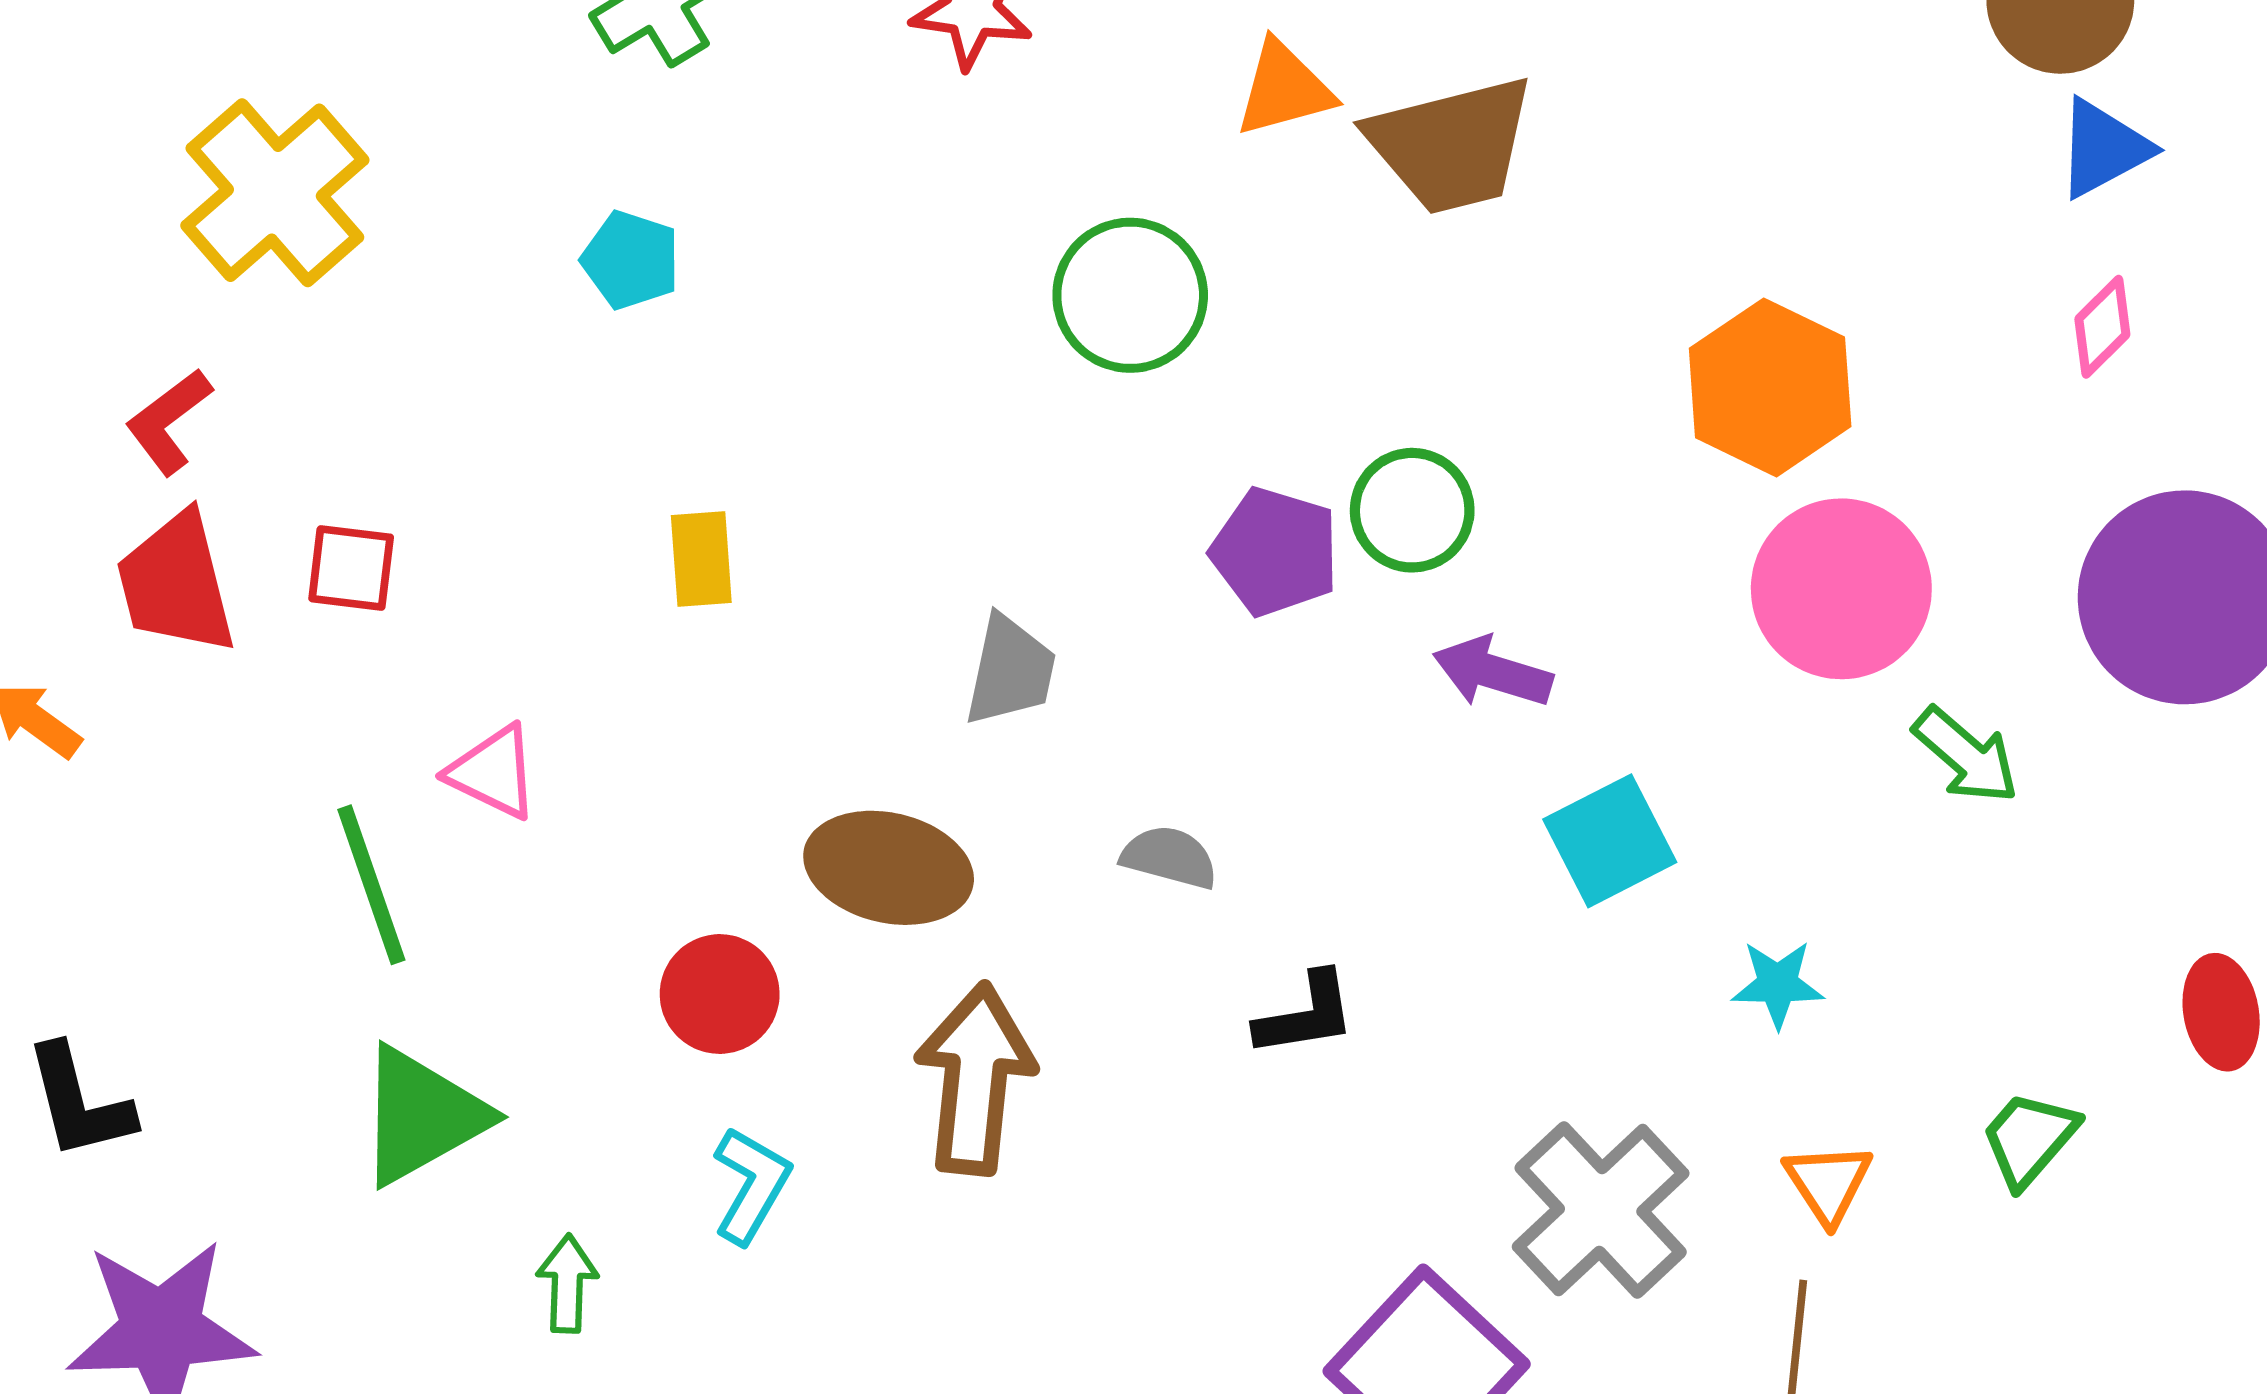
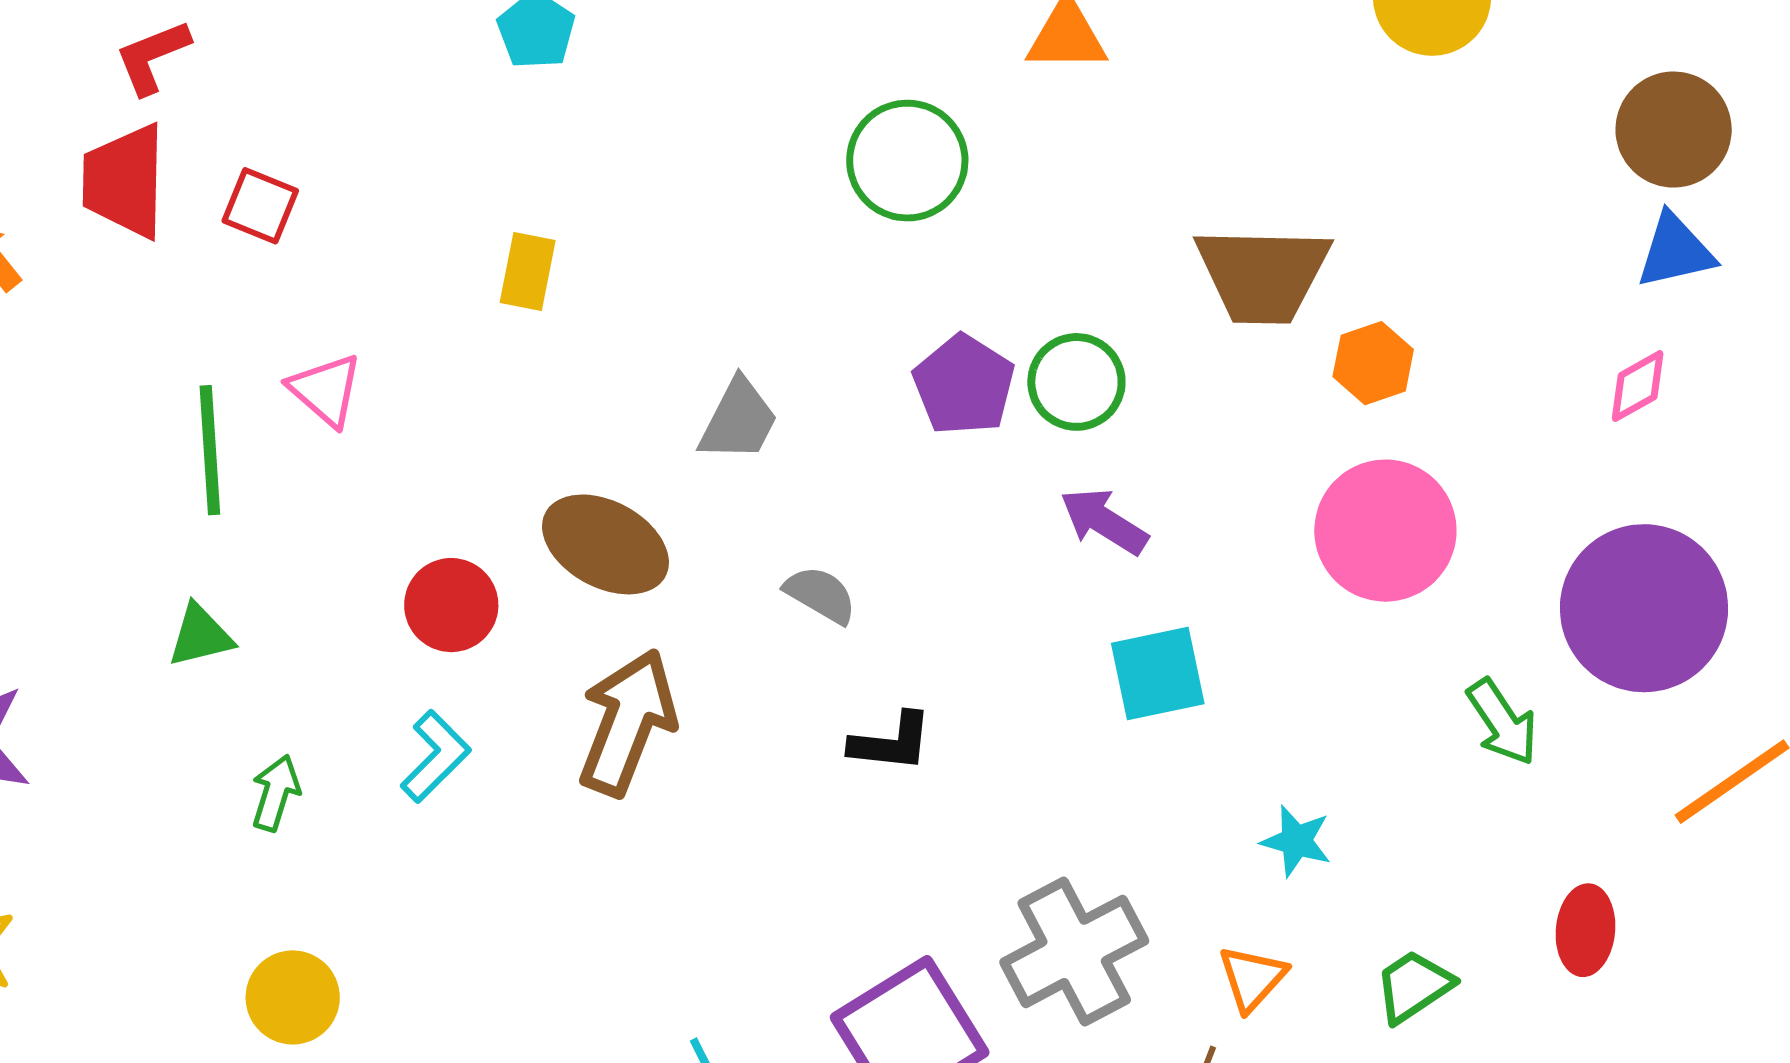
brown trapezoid: (1451, 145) -> (1263, 274), moved
orange hexagon: (1770, 387) -> (1373, 363), size x0.6
green arrow: (1966, 755) -> (1502, 722), moved
cyan star: (1778, 984) -> (1296, 841), moved
green triangle: (422, 1116) -> (200, 636), size x0.6

